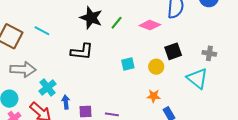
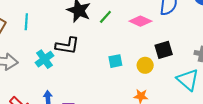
cyan line: (42, 31) -> (26, 22), turned 63
cyan cross: (48, 87) -> (44, 59), moved

